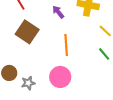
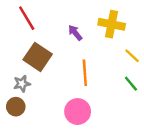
gray star: (28, 83) -> (22, 84), moved

